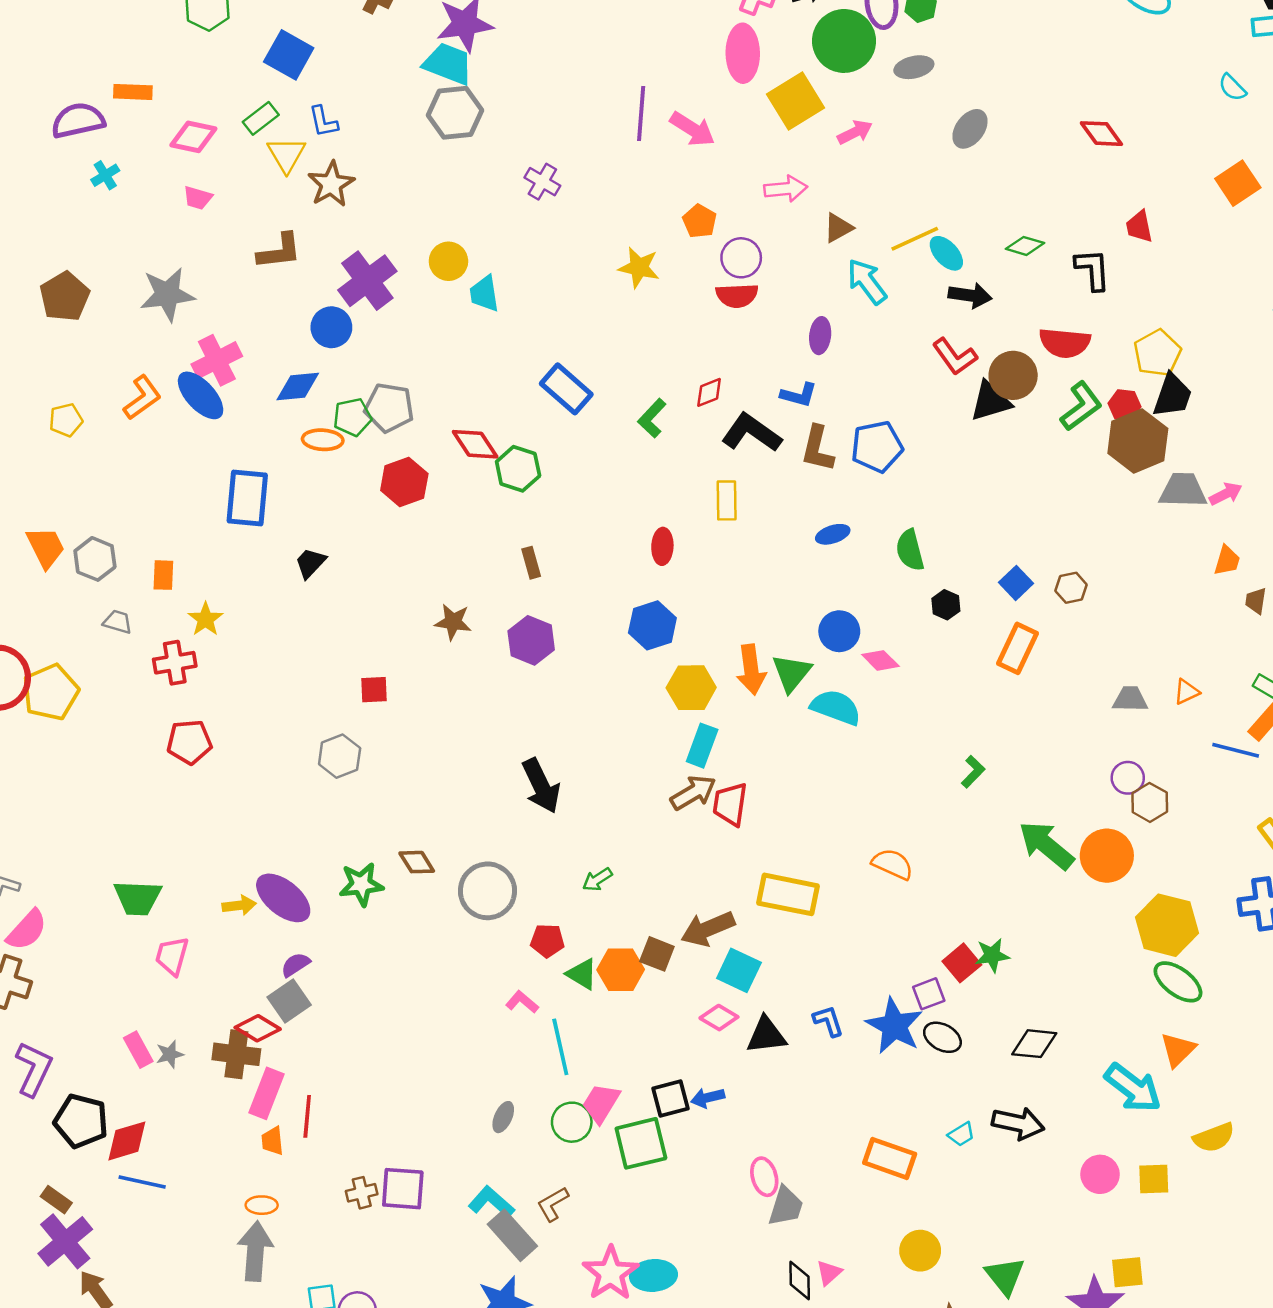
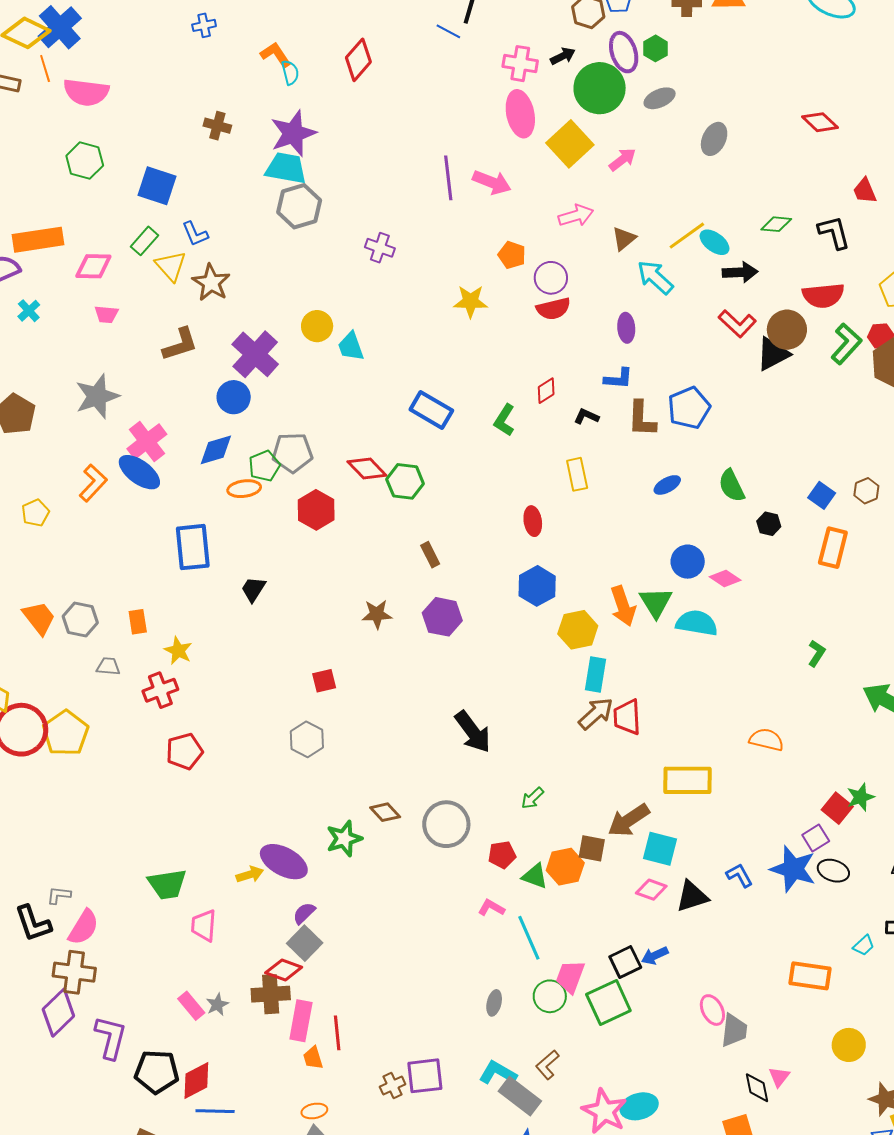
orange rectangle: (133, 92) -> (38, 240), size x1.6
black L-shape: (751, 433) -> (586, 416), size x0.5

